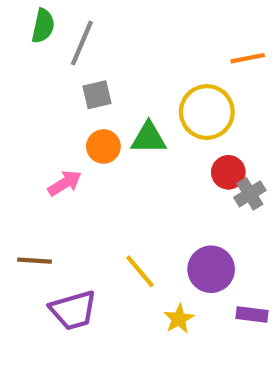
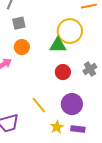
green triangle: (149, 138) -> (58, 45), moved
red circle: (228, 172) -> (63, 72), moved
purple rectangle: (252, 314) -> (78, 129), moved

